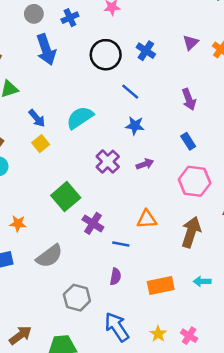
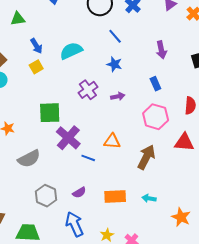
green square: (66, 197) -> (50, 113), turned 30
purple cross: (93, 223) -> (68, 138), size x1.4
purple semicircle: (115, 277) -> (79, 192), moved, turned 40

